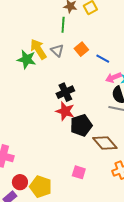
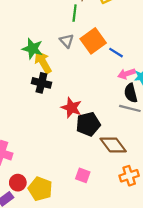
yellow arrow: (38, 49) -> (43, 62), moved
orange square: (81, 49) -> (93, 41), size x1.6
black cross: (65, 92) -> (41, 83), moved, turned 36

